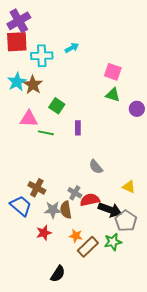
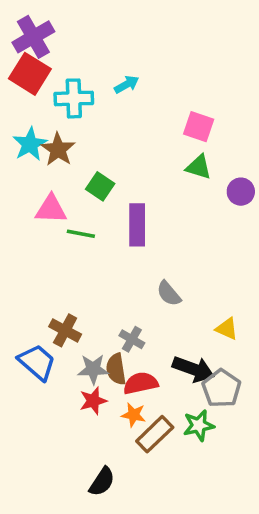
red square: (17, 42) -> (30, 74), turned 35
purple rectangle: (78, 128) -> (137, 225), size x1.6
red semicircle: (90, 200) -> (141, 383), moved
red star: (44, 233) -> (93, 401), moved

